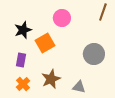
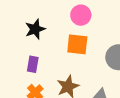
orange square: (45, 43) -> (77, 44), moved, turned 36

